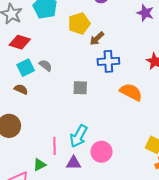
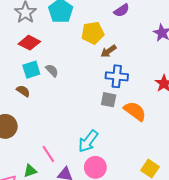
gray square: (80, 88) -> (109, 100), moved
cyan arrow: (79, 136) -> (88, 141), moved
pink line: (55, 146) -> (48, 154), turned -42

